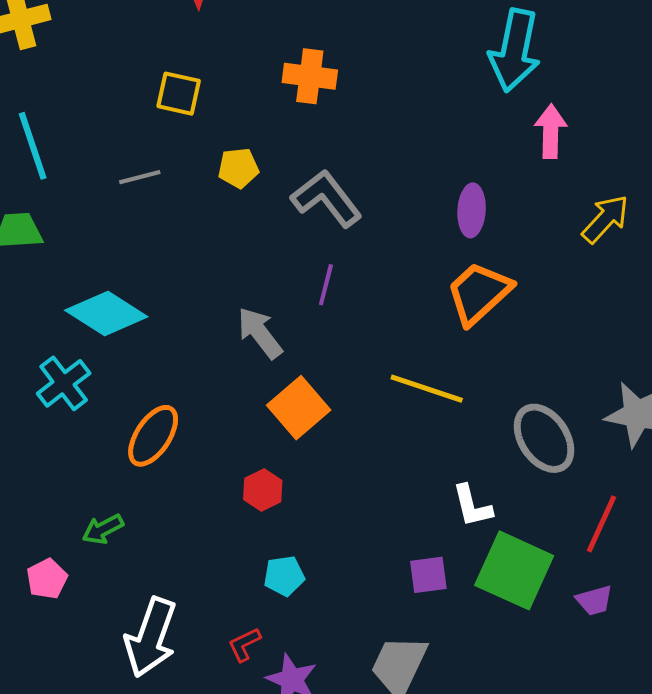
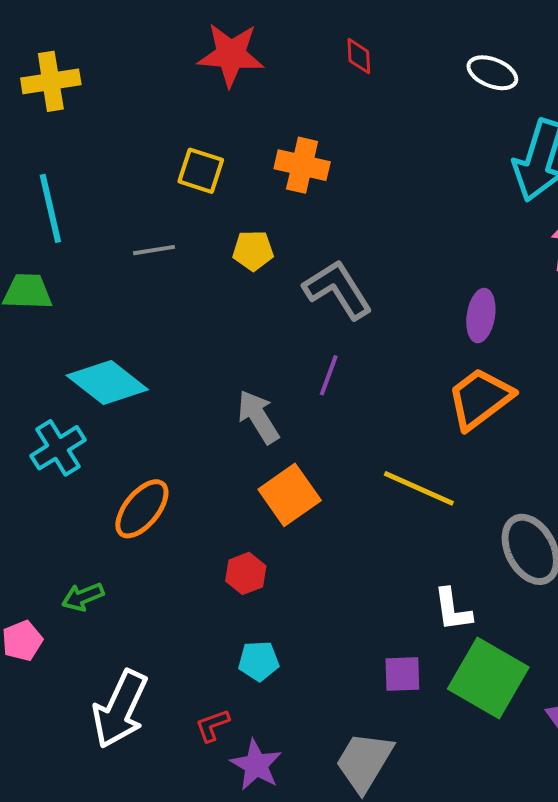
orange cross: (310, 76) -> (302, 165), moved

